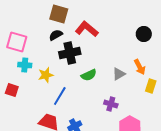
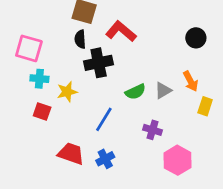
black semicircle: (56, 35) -> (80, 39), turned -64
green semicircle: (89, 75) -> (135, 92), moved
red square: (12, 90) -> (42, 112), moved
blue line: (60, 96) -> (104, 119), moved

